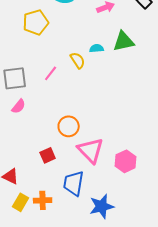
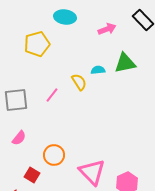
pink semicircle: (19, 106) -> (19, 138), moved
orange circle: (69, 126) -> (54, 155), moved
red square: (48, 155) -> (32, 175), moved, turned -35

